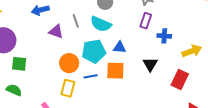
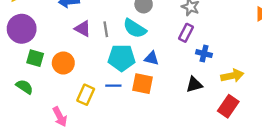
gray line: (76, 21) -> (106, 29), moved
orange circle: (69, 63) -> (63, 63), moved
black triangle: (150, 64) -> (194, 85), moved, turned 35
red rectangle: (180, 79) -> (228, 106), moved

